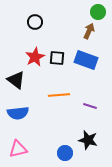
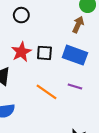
orange line: (59, 95) -> (47, 92), turned 40
purple line: (90, 106) -> (75, 87), moved

